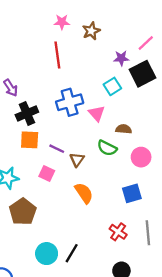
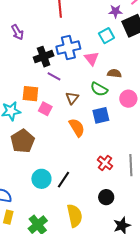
black cross: (27, 113) -> (44, 57), moved
orange square: (30, 140) -> (30, 94), moved
purple line: (57, 149) -> (54, 76), moved
blue square: (132, 193) -> (101, 115), moved

